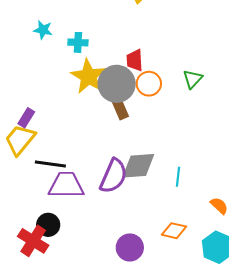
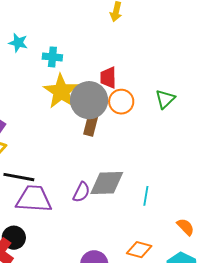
brown rectangle: (120, 108) -> (91, 124), turned 35
purple semicircle: (113, 176) -> (81, 192), size x0.6

